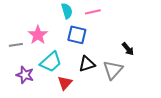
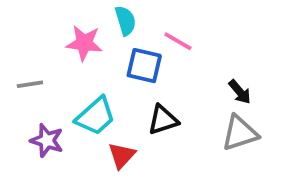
pink line: (93, 12) -> (178, 41), moved, turned 42
pink star: (38, 35) -> (84, 43), moved, turned -30
gray triangle: (113, 70) -> (240, 133), moved, turned 30

